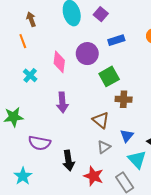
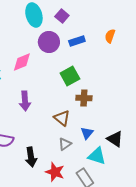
purple circle: (87, 54) -> (49, 42), moved
pink diamond: (59, 62) -> (22, 62), turned 60
cyan triangle: (137, 160) -> (97, 156), turned -30

